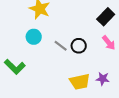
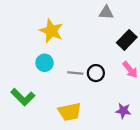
gray line: (61, 46) -> (75, 73), turned -32
yellow trapezoid: (80, 82) -> (70, 112), moved

